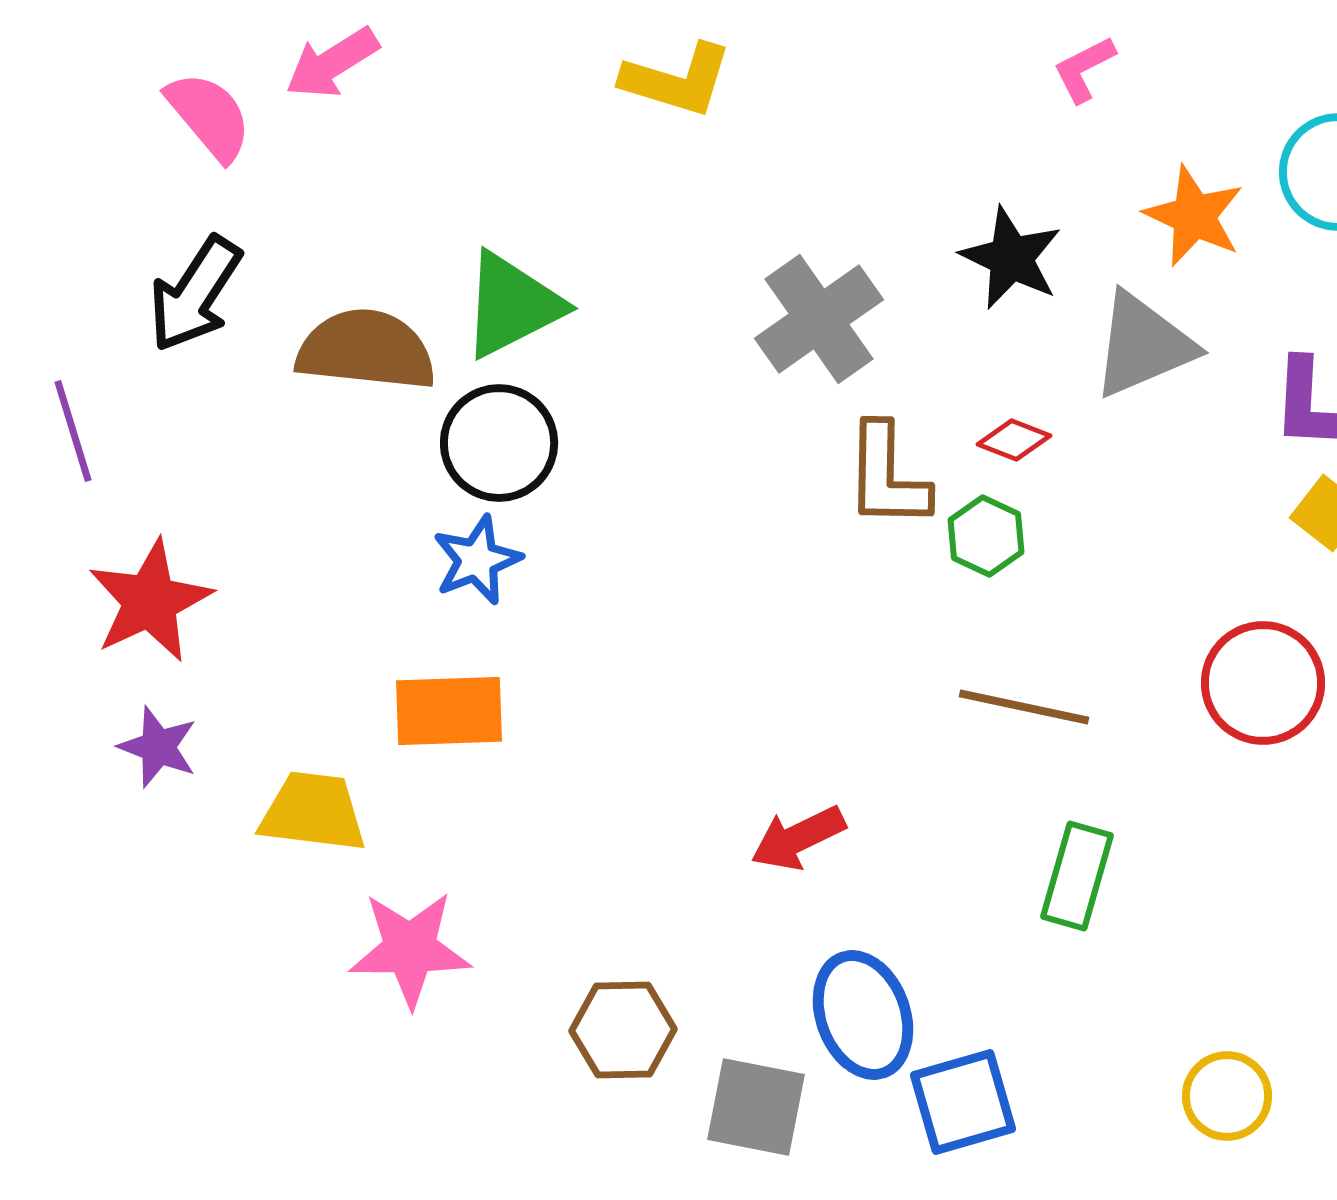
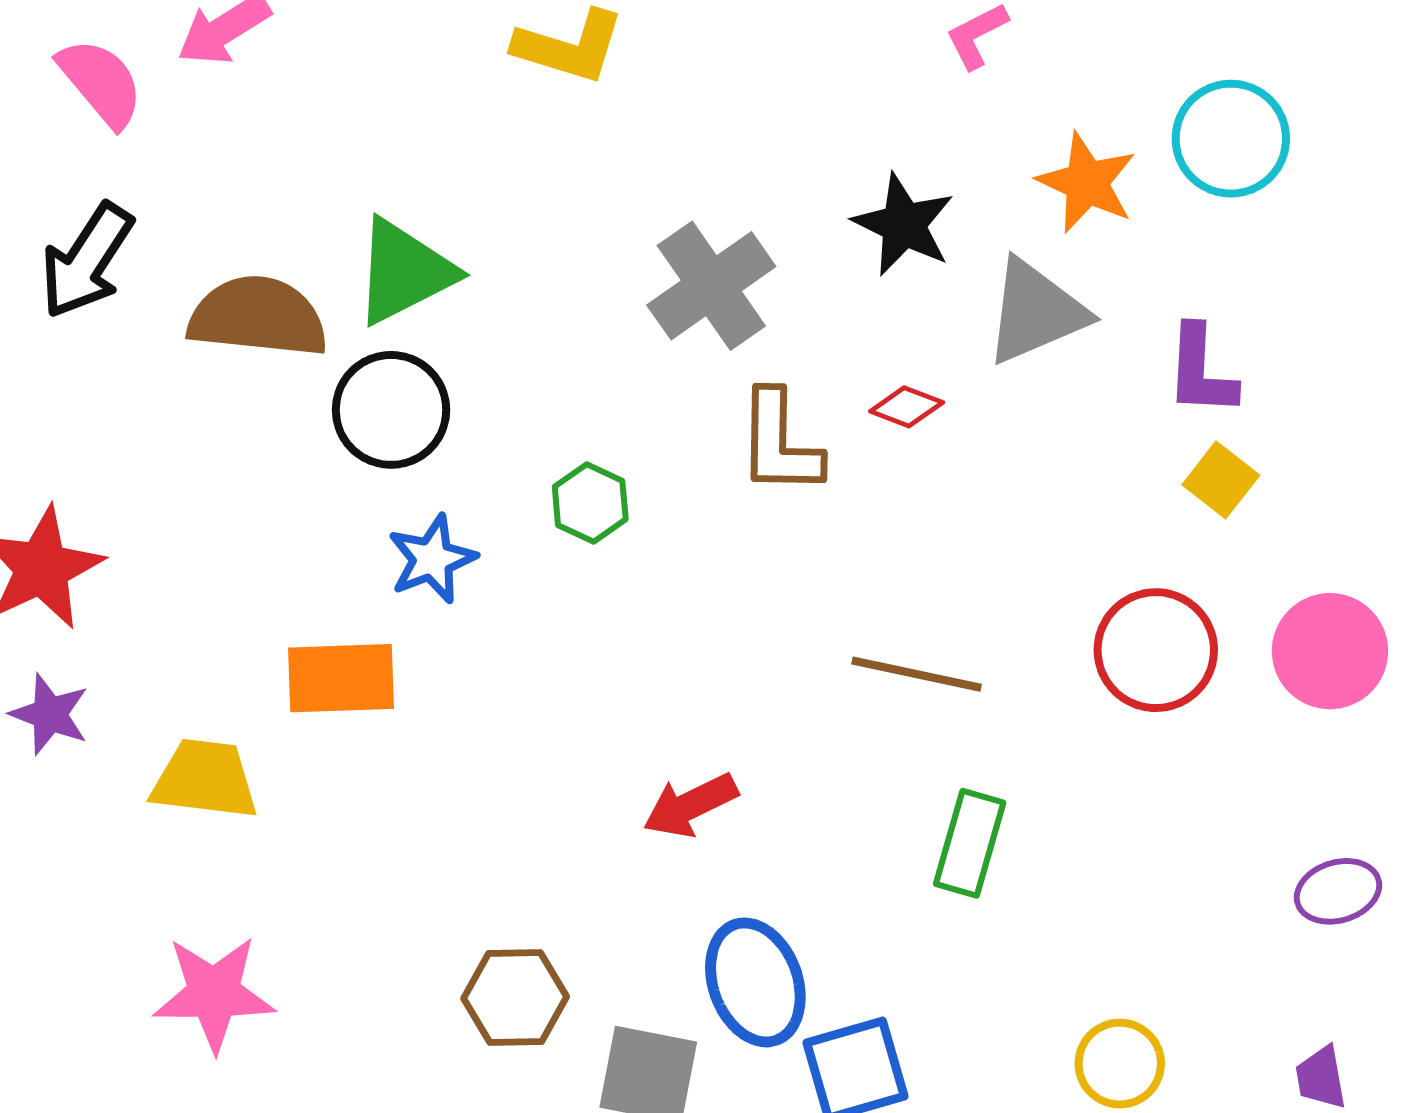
green hexagon: (986, 536) -> (590, 503), moved
blue star: (477, 560) -> (432, 559), moved
pink star: (410, 949) -> (214, 993), moved

